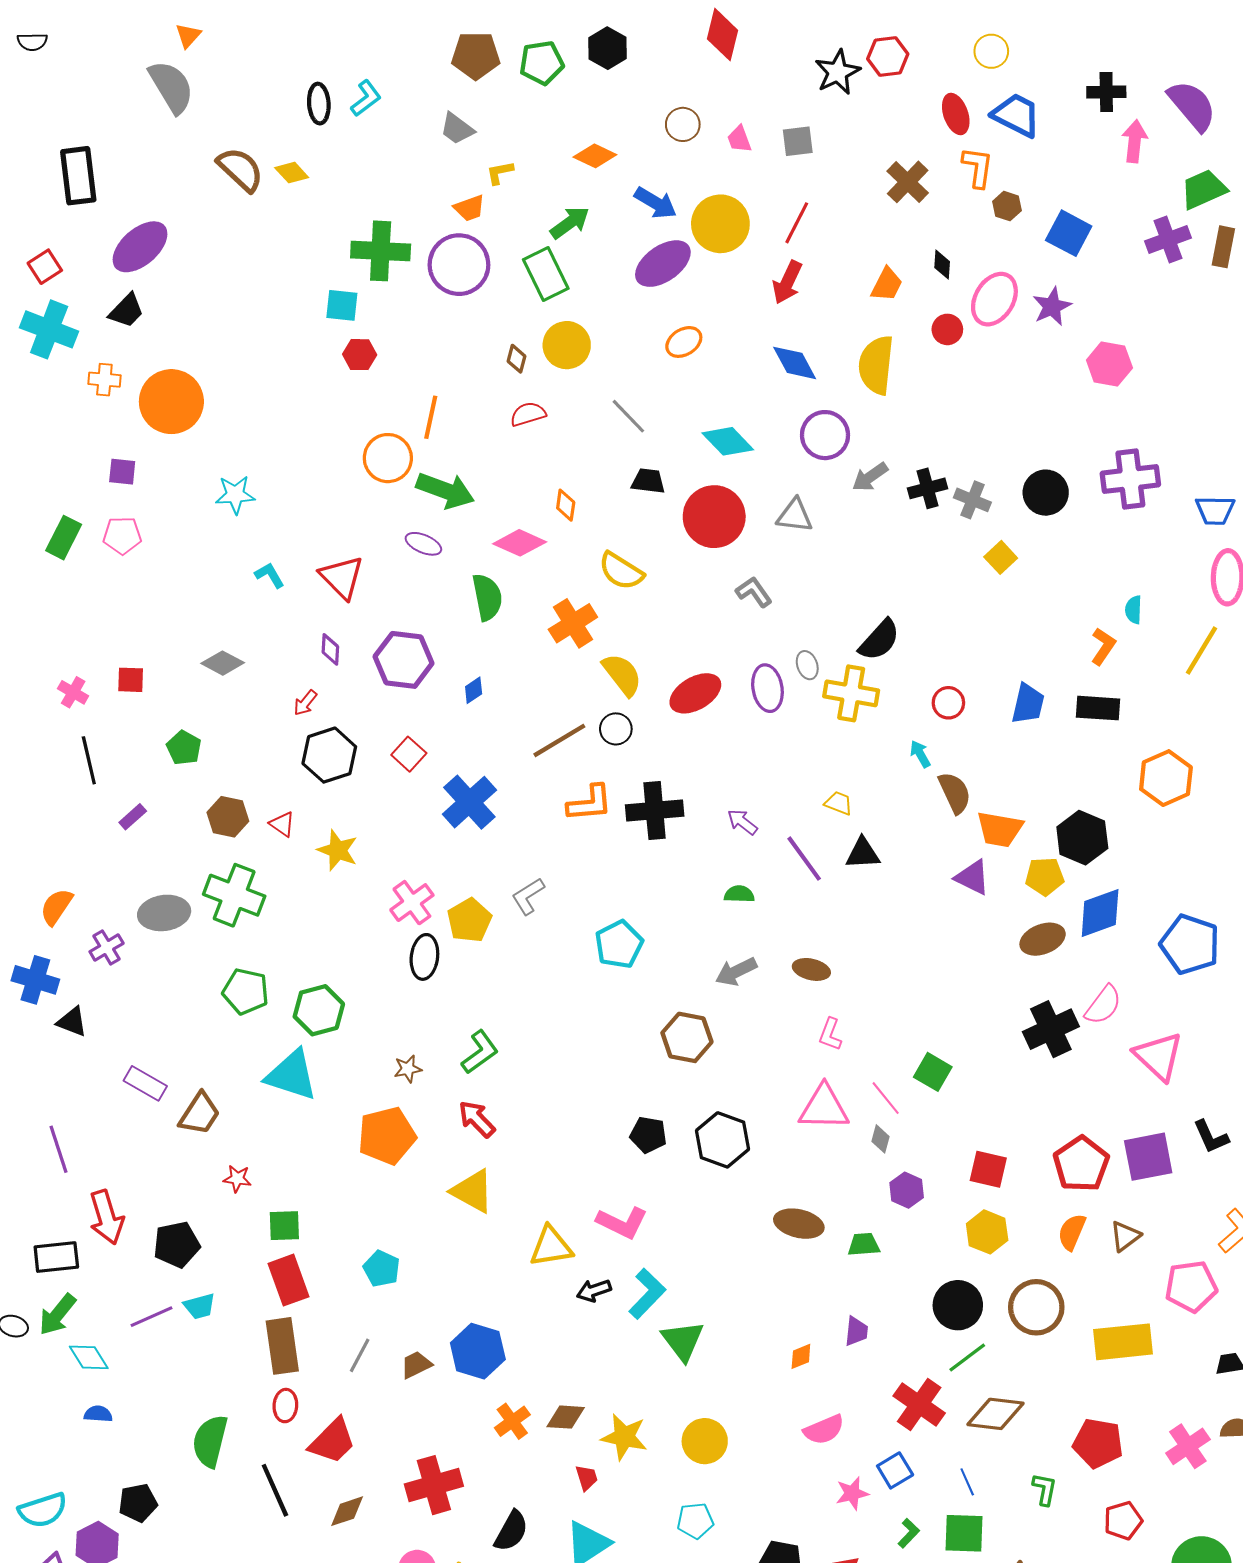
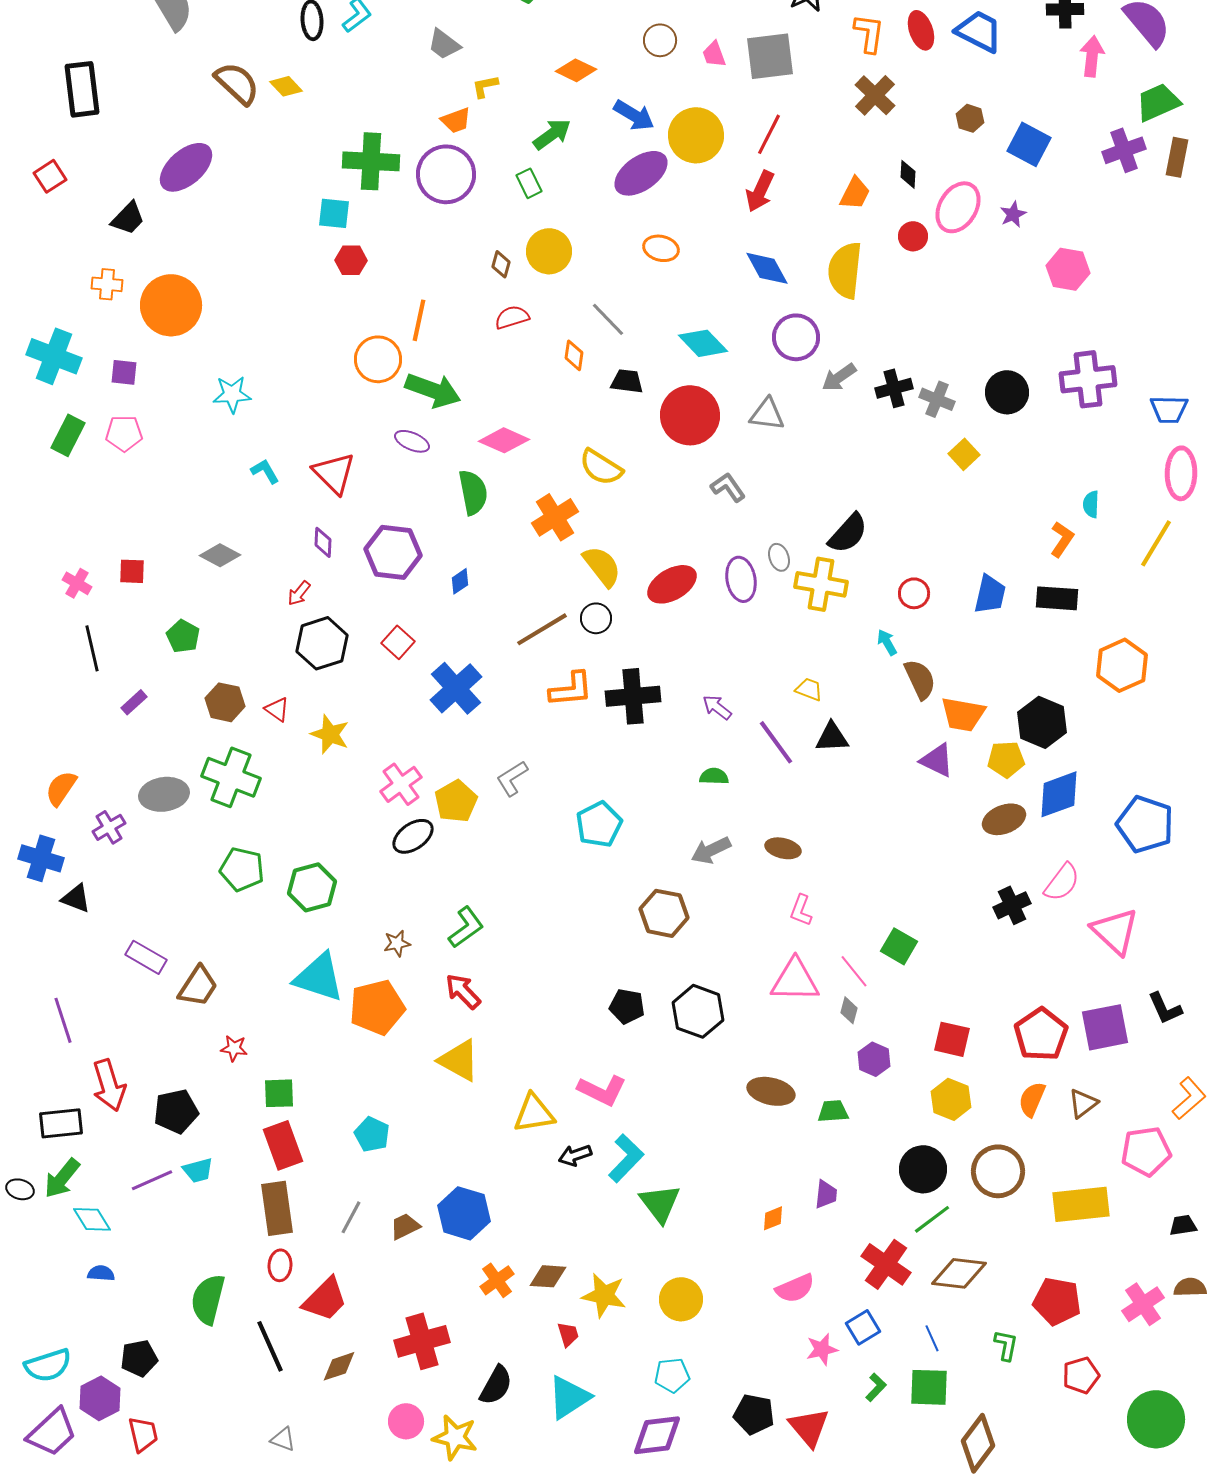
gray square: (798, 141) -> (770, 56), size x1.6
orange L-shape: (978, 167) -> (869, 33), moved
purple ellipse: (140, 247) -> (186, 167), moved
green rectangle: (546, 274) -> (529, 183), size x0.6
purple star: (1052, 306) -> (1013, 214), size x0.7
cyan cross: (49, 329) -> (54, 356), moved
orange ellipse: (684, 342) -> (661, 248), turned 44
orange diamond: (566, 505) -> (574, 355), moved
black ellipse: (424, 957) -> (413, 836), turned 48
black cross: (1051, 1029) -> (1012, 905), size x0.7
cyan triangle: (292, 1075) -> (319, 977), moved

